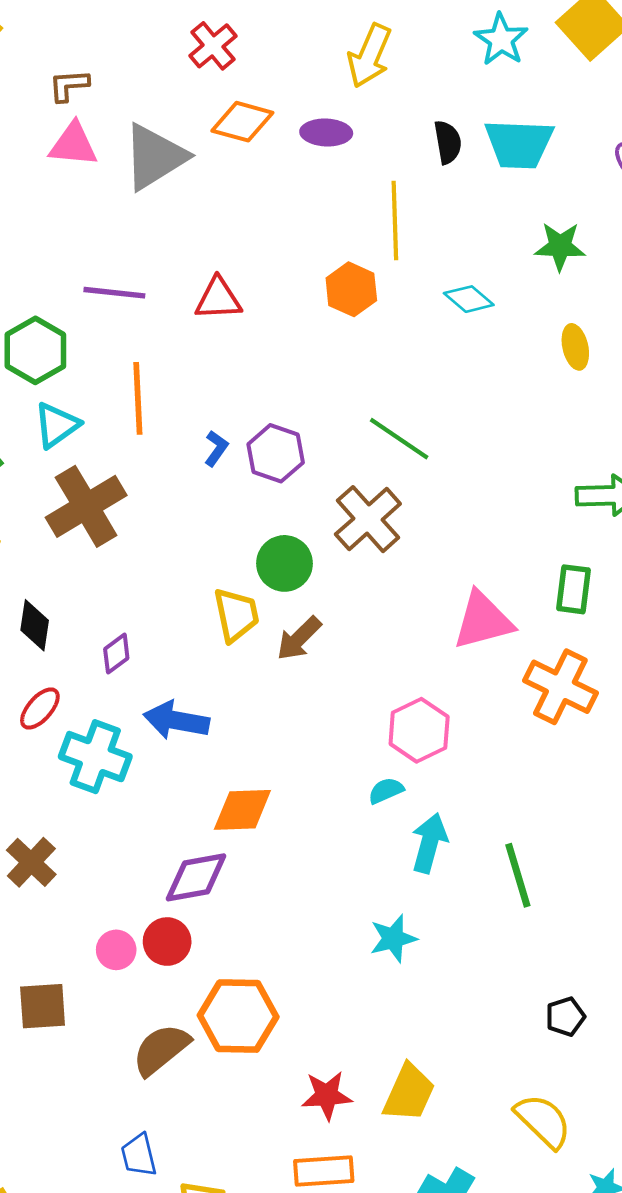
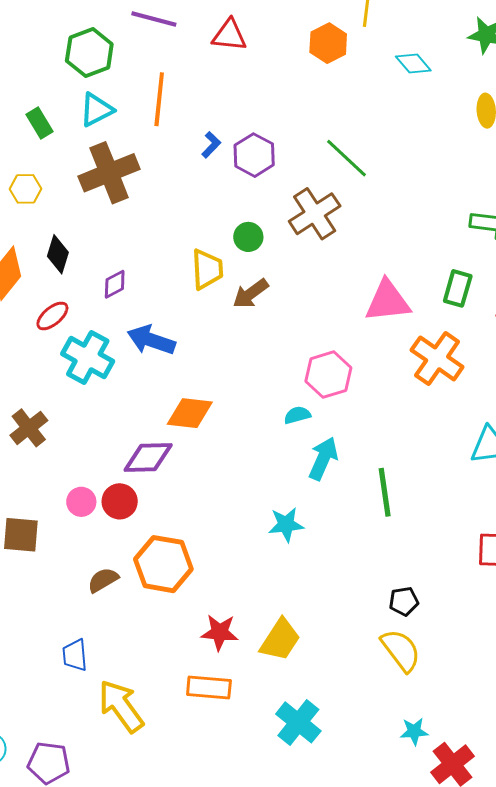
green circle: (284, 563) -> (248, 237), size x0.7
brown semicircle: (161, 1049) -> (103, 580), size x0.7
yellow semicircle: (543, 1121) -> (401, 650), moved

